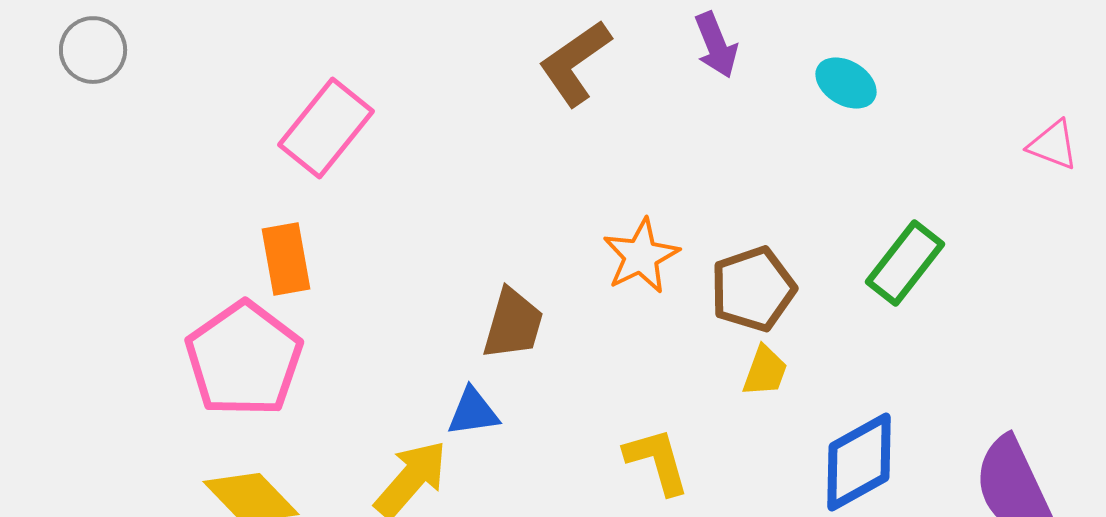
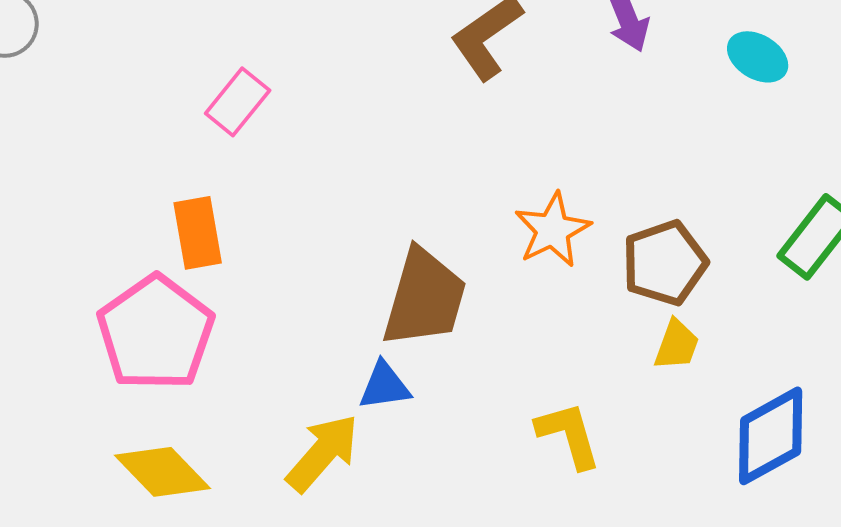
pink rectangle: (326, 128) -> (238, 102), size x0.7
brown trapezoid: (513, 324) -> (425, 298), size x1.4

